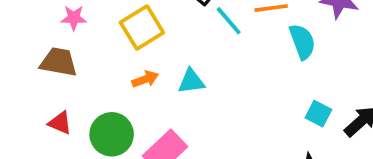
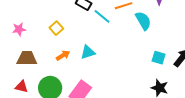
yellow square: (142, 28) -> (56, 28), size x0.6
brown trapezoid: (59, 62) -> (27, 58), moved

